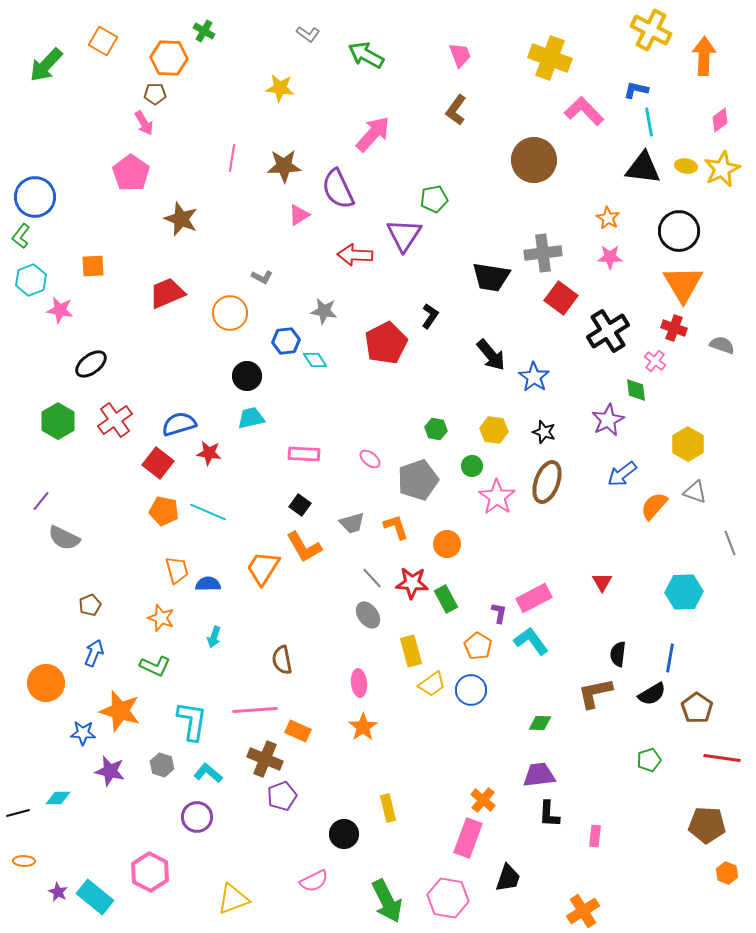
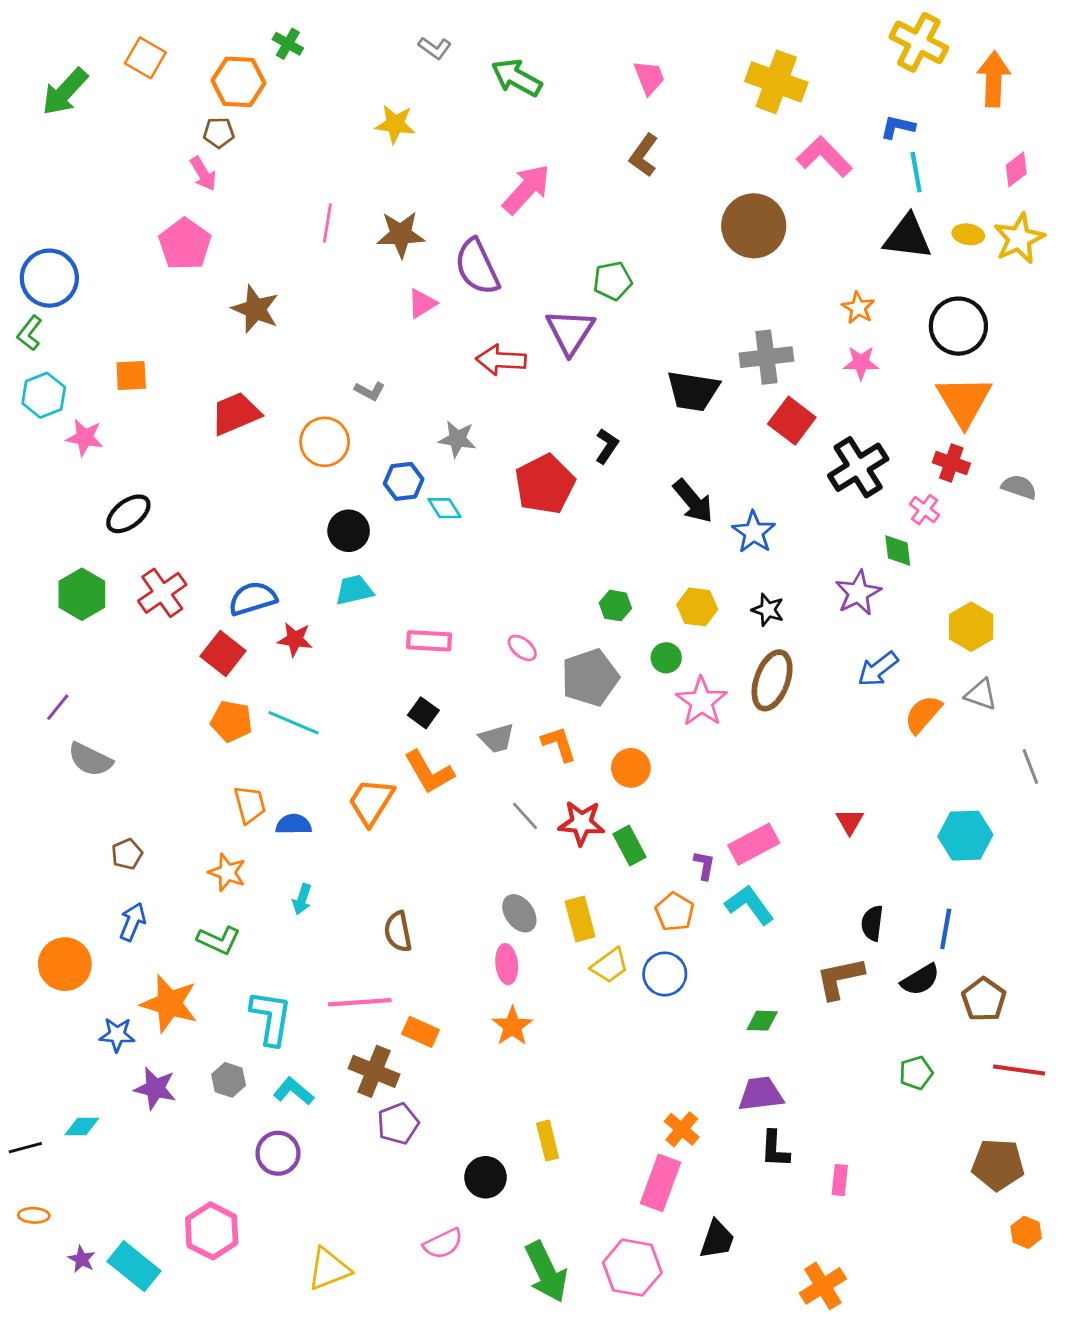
gray ellipse: (368, 615) -> (519, 913), moved

